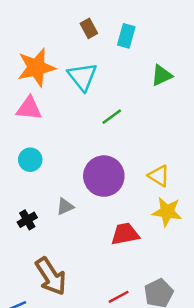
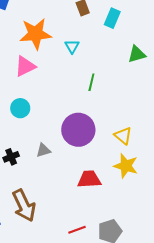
cyan triangle: (82, 77) -> (72, 46), size x0.6
pink triangle: (29, 108) -> (25, 66), turned -40
green line: (112, 117) -> (91, 82), turned -48

